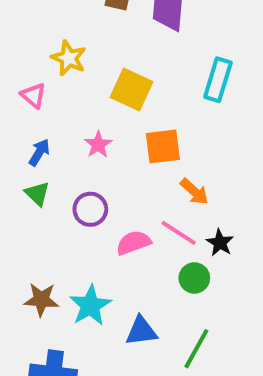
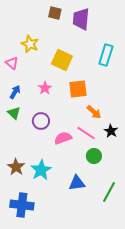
black star: (220, 243) -> (111, 131), moved
brown star: (41, 300) -> (16, 167), turned 30
blue triangle: (141, 331) -> (77, 183), moved
green line: (196, 349) -> (109, 192), moved

